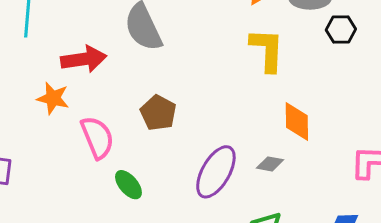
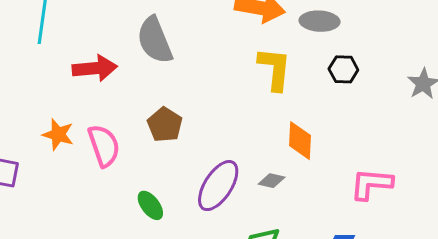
black hexagon: (341, 29) -> (343, 69), moved
orange star: (53, 98) -> (58, 134), moved
green ellipse: (128, 185) -> (150, 205), moved

